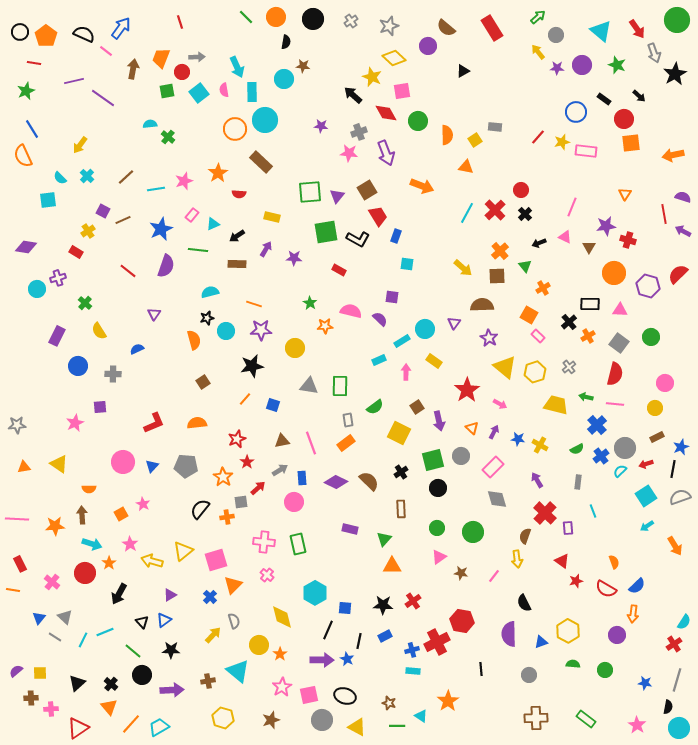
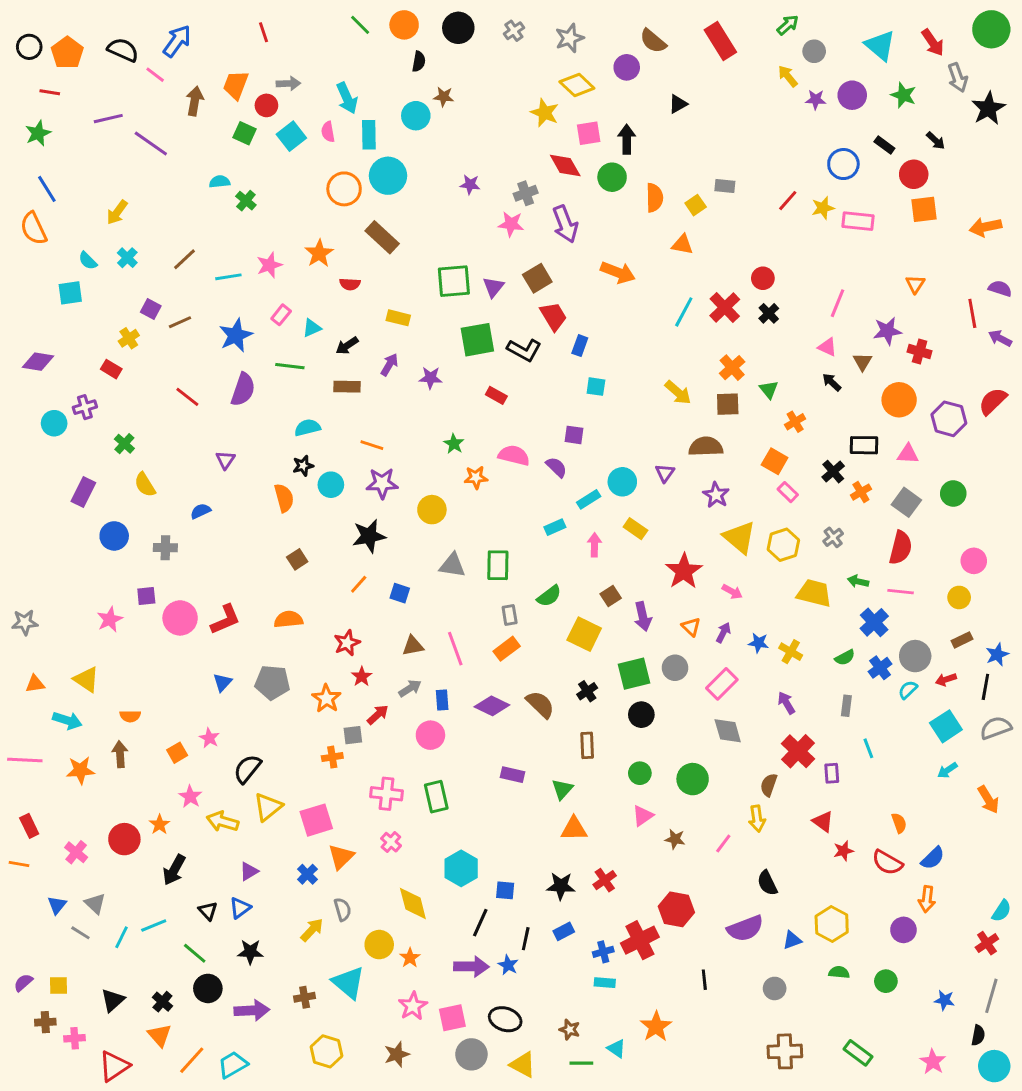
green square: (167, 91) -> (244, 133), turned 35
black arrow: (353, 95) -> (627, 139), moved, turned 48
black arrow: (539, 243) -> (832, 382), moved, turned 64
pink circle: (123, 462) -> (180, 618), moved
black semicircle: (200, 509) -> (247, 769), moved
cyan arrow: (92, 544) -> (67, 720), moved
purple semicircle: (509, 634) -> (745, 928), turned -110

